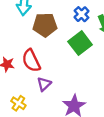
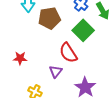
red semicircle: (31, 61) -> (68, 53), moved

